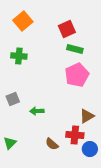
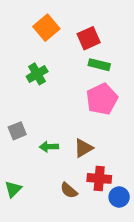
orange square: (23, 21) -> (46, 28), moved
green cross: (19, 56) -> (37, 74), moved, turned -35
brown triangle: (87, 116) -> (83, 148), moved

